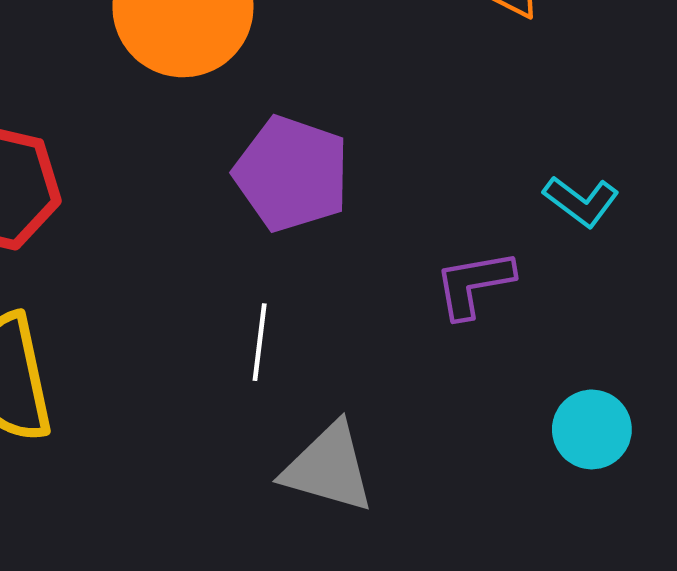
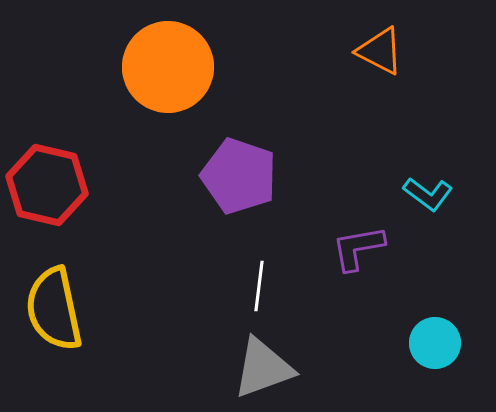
white line: (260, 342) -> (259, 286), moved
gray triangle: (328, 468) -> (263, 368), turned -36

